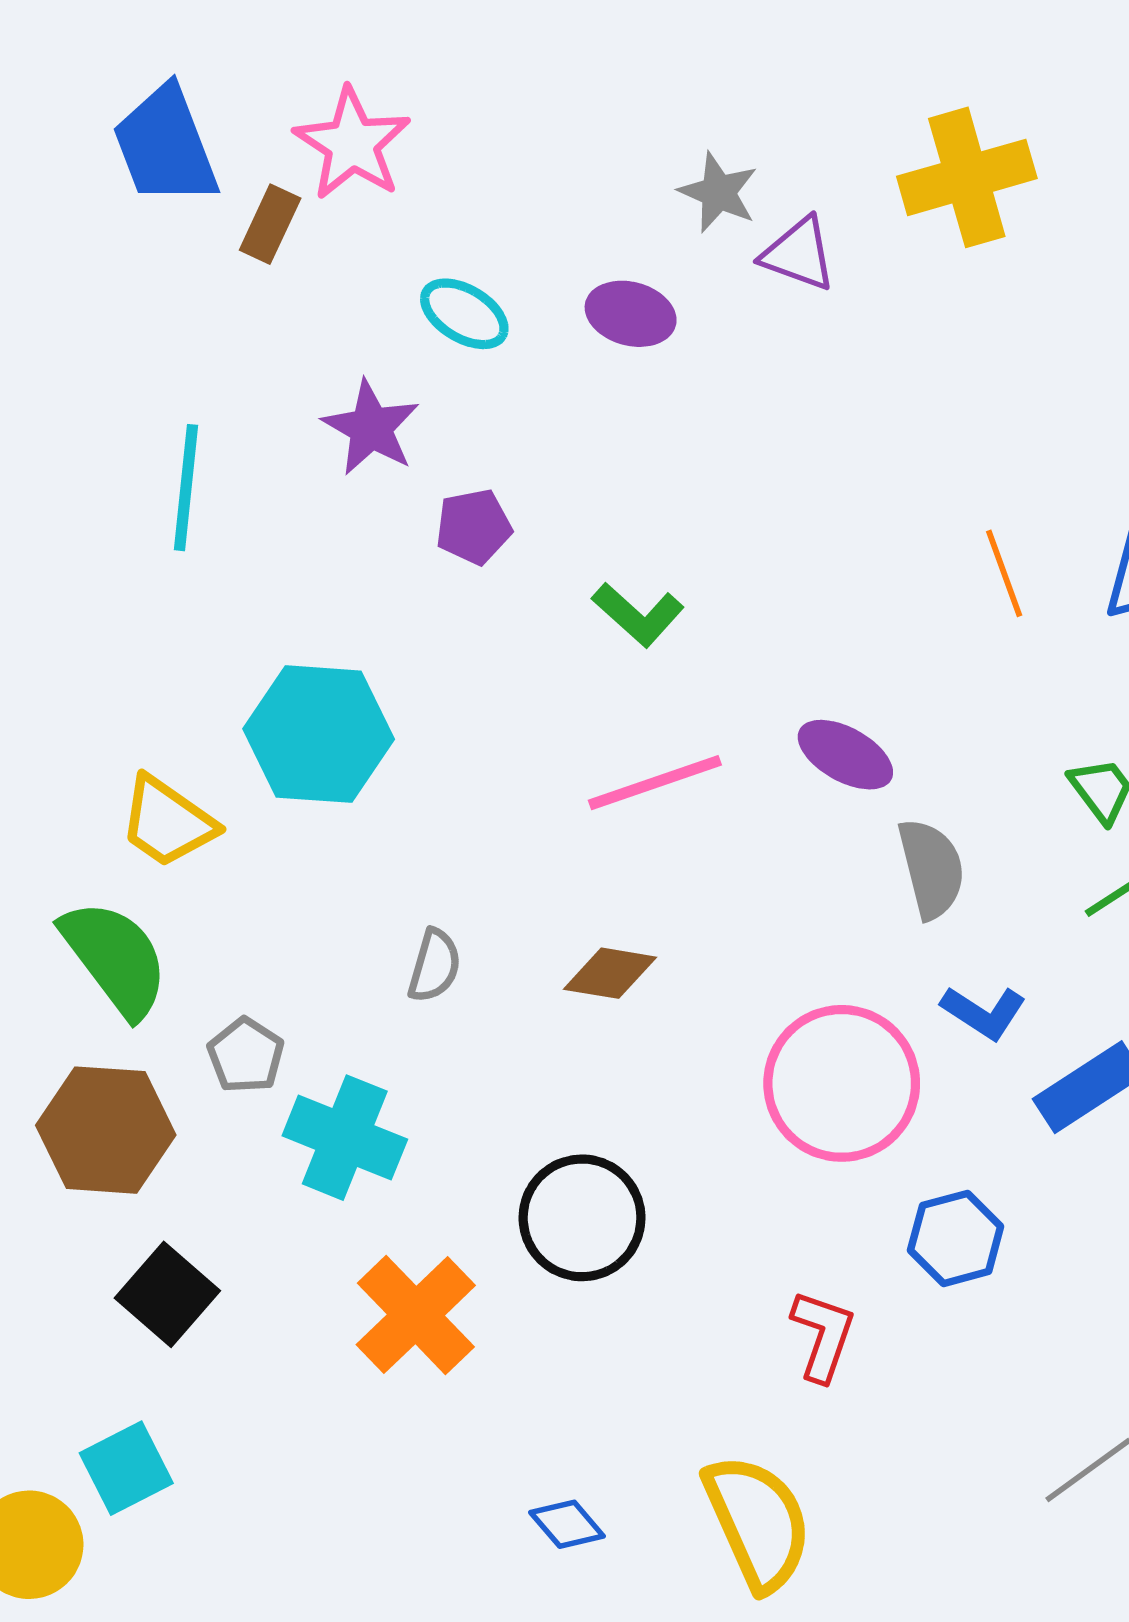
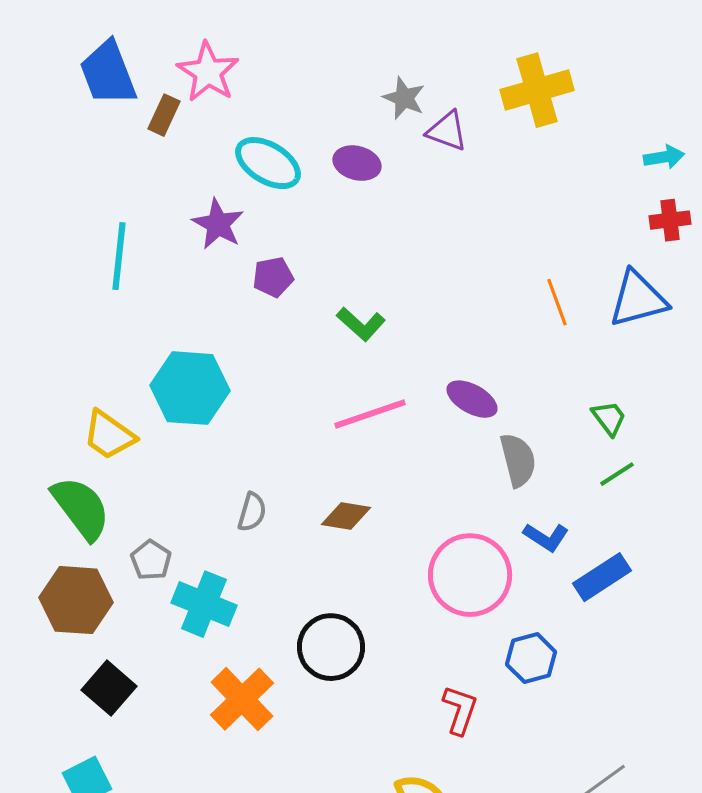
cyan ellipse: (464, 314) -> (268, 163), size x1.4

